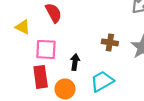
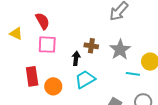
pink square: (46, 49) -> (47, 45), moved
black arrow: (75, 62) -> (76, 58), moved

